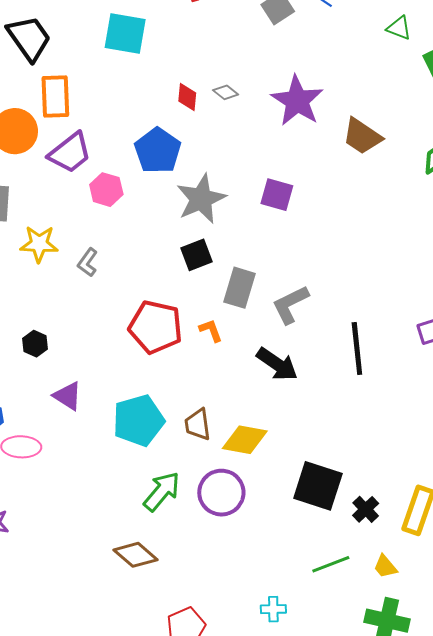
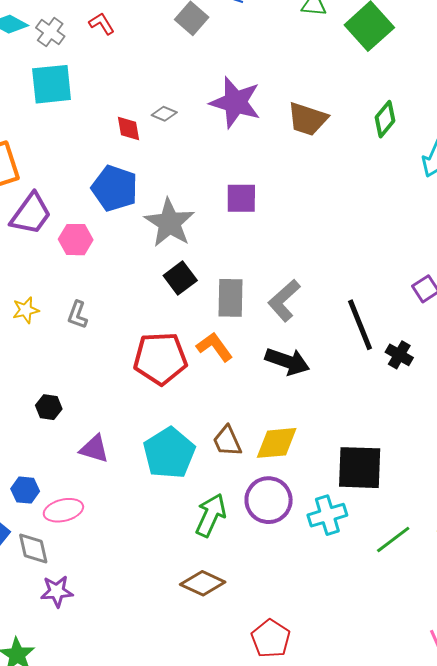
yellow star: (39, 244) -> (26, 310), size x0.7
orange L-shape: (211, 330) -> (214, 347), size x1.4
black cross: (366, 509) -> (399, 355), moved
cyan cross: (273, 609) -> (327, 515), moved, size x1.5

